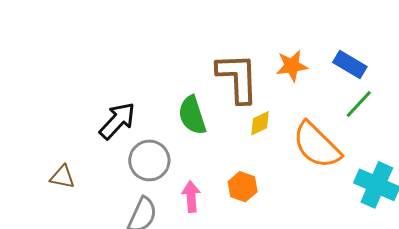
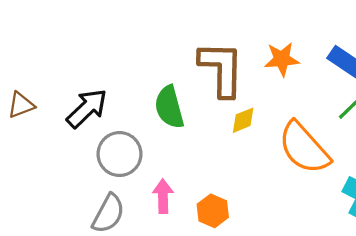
brown triangle: (62, 177) -> (21, 105), moved, turned -36
orange hexagon: (243, 187) -> (213, 211), moved

